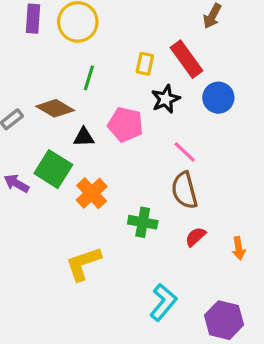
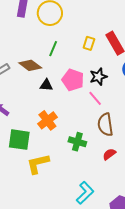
black star: (166, 99) -> (98, 77), moved
pink line: (185, 152) -> (95, 98), moved
green square: (53, 169) -> (19, 140), moved, turned -30

